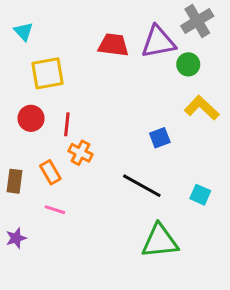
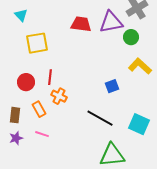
red circle: (31, 118) -> (26, 82), moved
cyan square: (200, 195) -> (139, 124), size x1.5
purple star: (16, 238) -> (16, 138), moved

